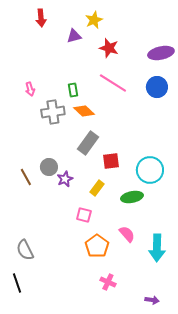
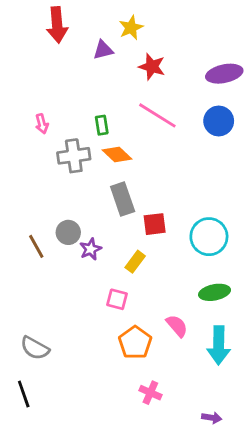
red arrow: (41, 18) -> (57, 25), size x1.4
gray rectangle: (88, 143) -> (123, 199), turned -55
green ellipse: (132, 197) -> (215, 292), moved
gray semicircle: (25, 250) -> (35, 348), turned -35

